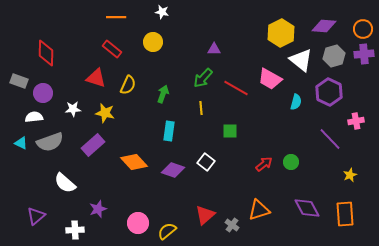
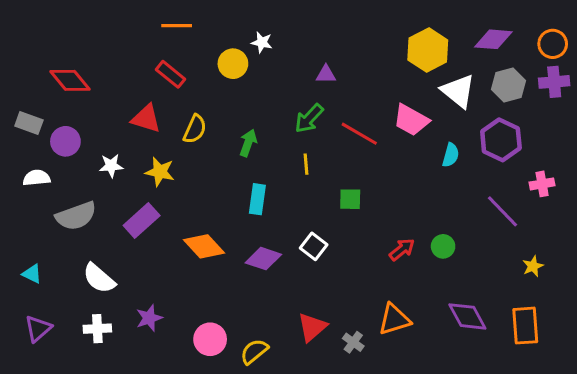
white star: (162, 12) -> (262, 42), moved
red diamond: (46, 53) -> (70, 80), turned -40
white semicircle: (34, 117) -> (37, 178), moved
cyan triangle: (21, 143) -> (32, 274), moved
purple triangle: (36, 216) -> (38, 329), moved
white cross: (75, 230) -> (97, 329), moved

